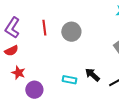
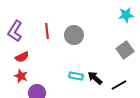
red semicircle: (11, 51) -> (22, 57), moved
cyan rectangle: (69, 80) -> (76, 76), moved

